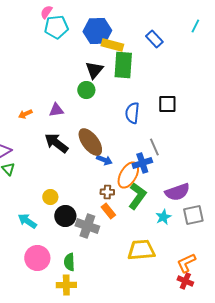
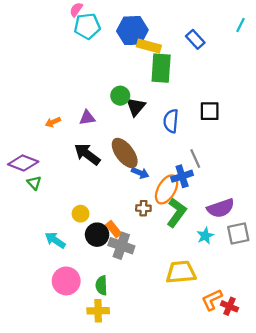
black triangle: (94, 70) -> (136, 107), moved
orange rectangle: (108, 211) -> (114, 229), moved
orange L-shape: (186, 263) -> (212, 300), moved

